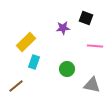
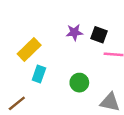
black square: (86, 18) -> (99, 35), moved

